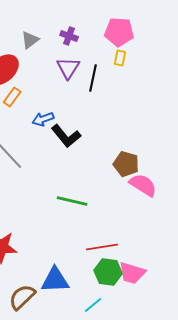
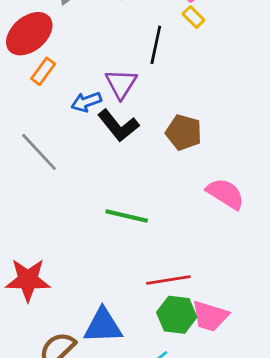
yellow rectangle: (120, 58) -> (193, 17), turned -56
purple triangle: (68, 68) -> (121, 84), moved
brown pentagon: (126, 164) -> (184, 132), moved

